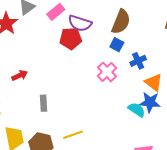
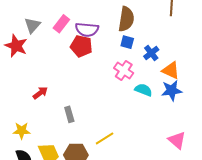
red pentagon: (71, 38) -> (81, 46), turned 30
cyan semicircle: (137, 110) -> (143, 90), moved

